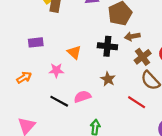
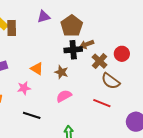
black cross: (107, 46) -> (73, 50), moved
brown star: (108, 79) -> (61, 72), moved
pink semicircle: (82, 97) -> (64, 96), moved

